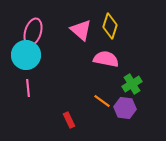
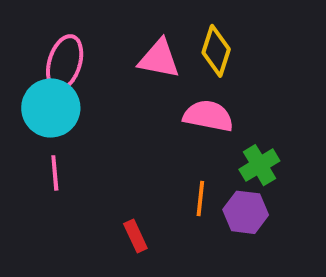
pink triangle: (81, 30) -> (159, 59), turned -30
orange line: (102, 101) -> (200, 199), turned 60

